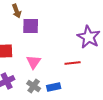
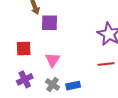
red line: (73, 63) -> (106, 64), moved

